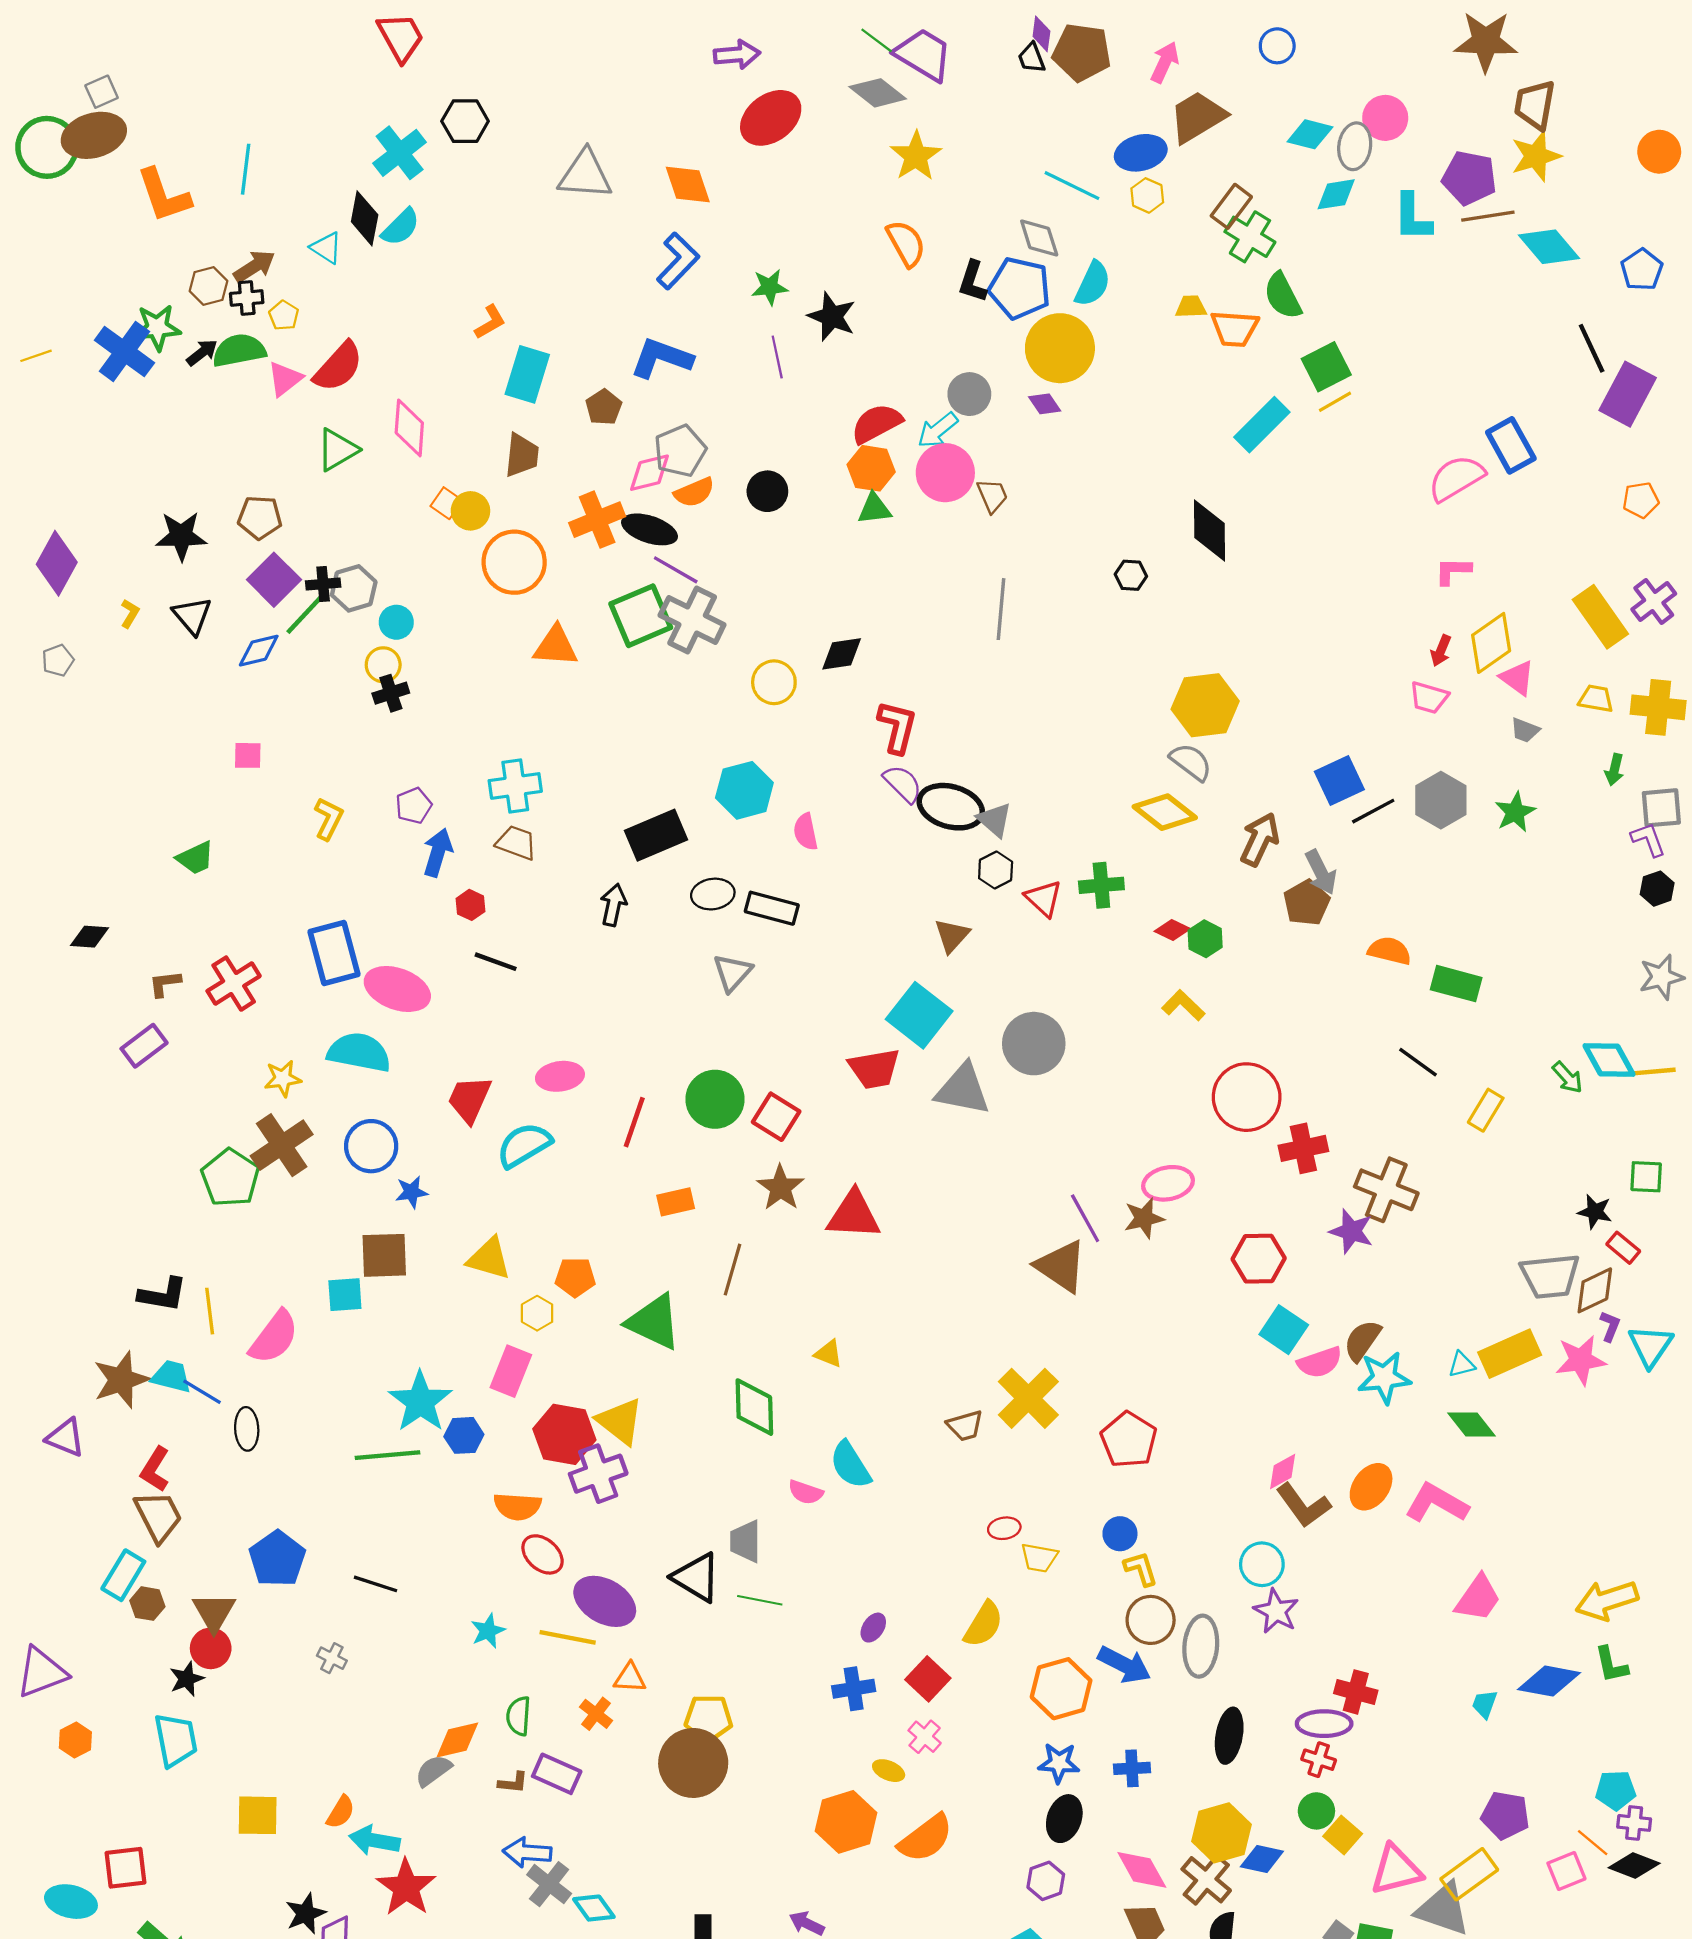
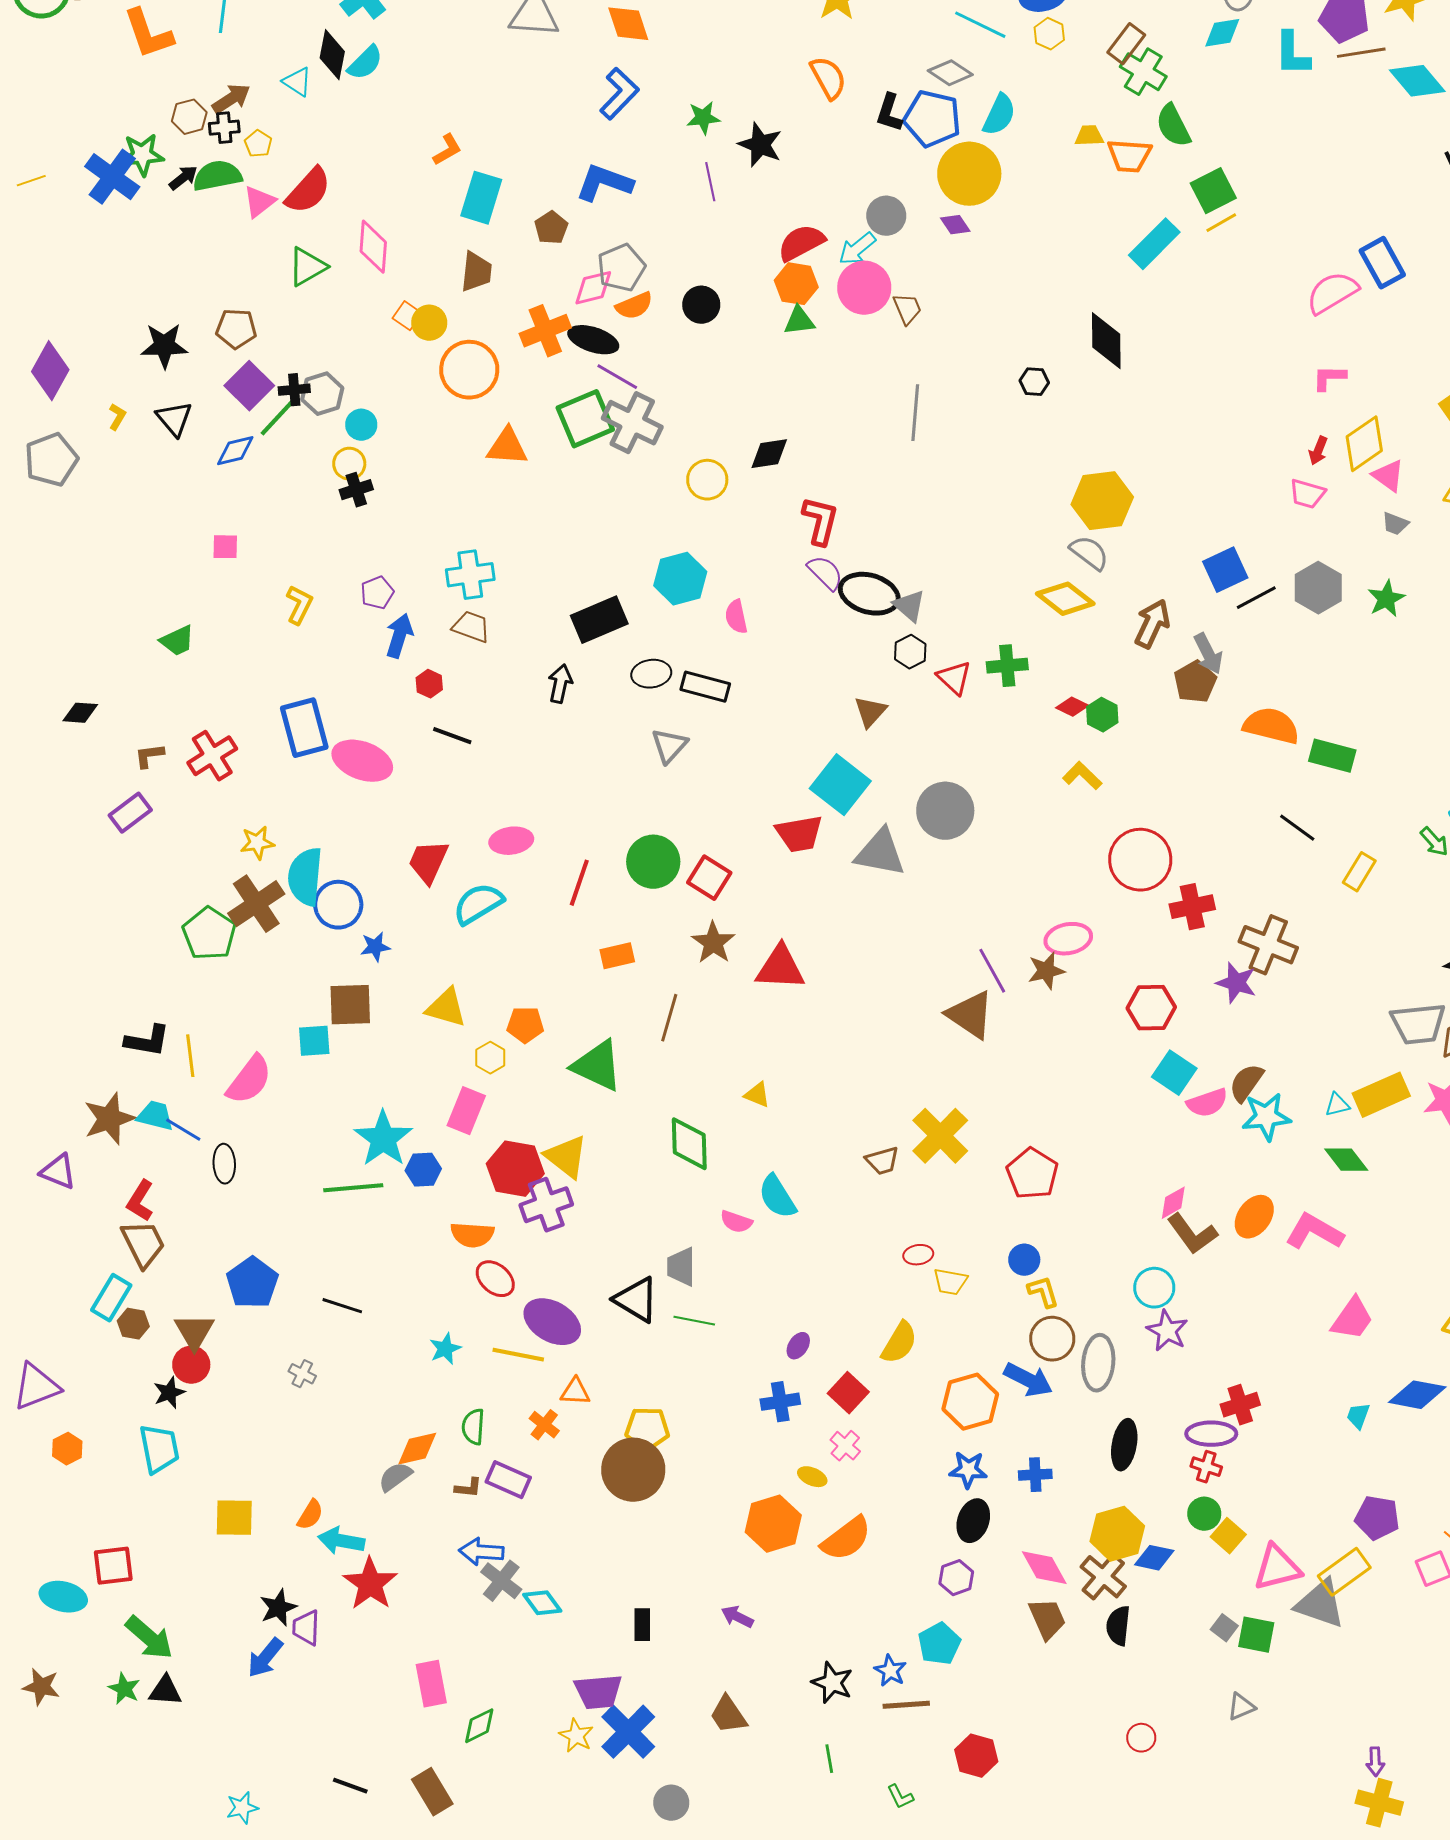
gray diamond: (1039, 238) -> (950, 73), turned -39
gray pentagon: (58, 660) -> (51, 460), size x1.8
orange semicircle: (1390, 951) -> (1271, 726), size x1.4
cyan semicircle: (359, 1052) -> (305, 877), moved, turned -96
red cross: (1356, 1692) -> (1240, 1405), turned -33

